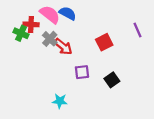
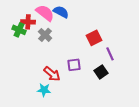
purple line: (137, 30) -> (110, 54), moved
red arrow: (63, 47) -> (52, 74), moved
cyan star: (60, 101) -> (44, 90), moved

